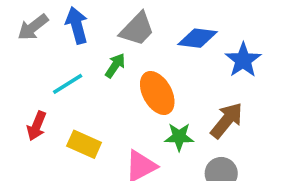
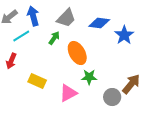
cyan line: (68, 84) -> (21, 36), moved
brown arrow: (227, 120) -> (131, 84), moved
red arrow: (37, 126) -> (11, 61), moved

